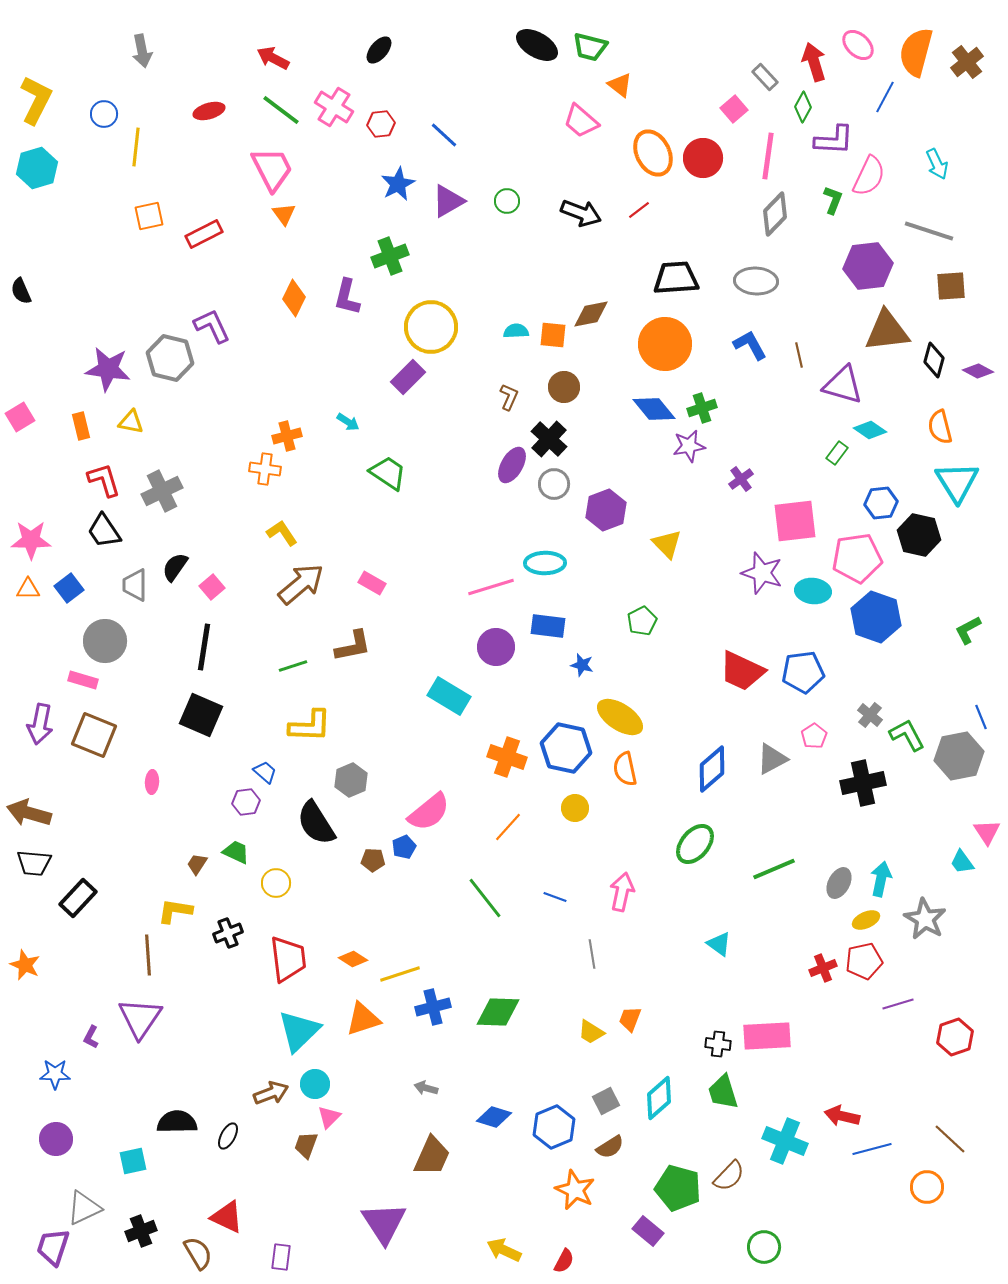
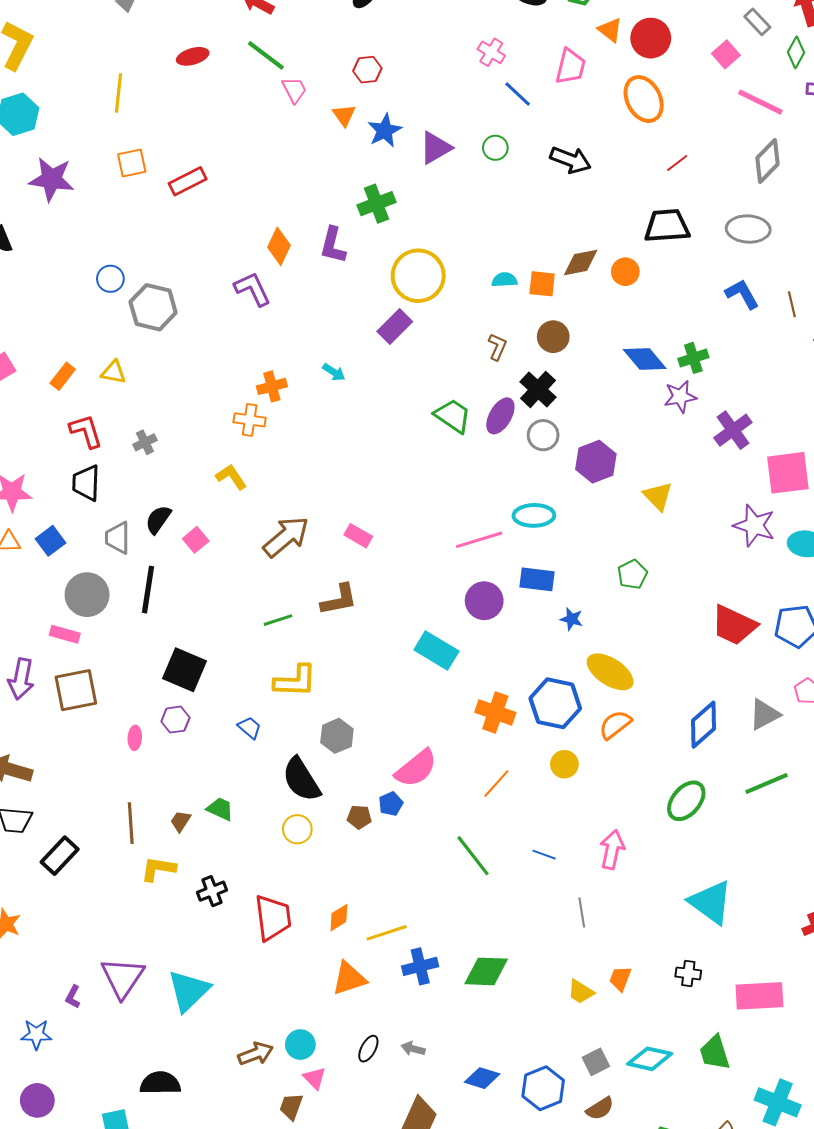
pink cross: (334, 107) -> (491, 52), moved, size x0.7
blue circle: (104, 114) -> (110, 279), moved
pink trapezoid: (581, 121) -> (570, 67), turned -117
blue line: (444, 135) -> (518, 94), moved
pink line: (768, 156) -> (760, 102), turned -72
red circle: (703, 158) -> (651, 38), moved
pink trapezoid: (272, 169) -> (294, 90), moved, size x0.6
red line: (639, 210) -> (677, 163), moved
orange triangle: (284, 214) -> (344, 115), moved
purple L-shape: (212, 326) -> (253, 289), moved
orange circle: (665, 344) -> (625, 272), moved, size x0.5
purple star: (108, 369) -> (52, 179), moved
orange rectangle: (81, 426) -> (63, 376), turned 52
green trapezoid: (388, 473) -> (453, 416), moved
purple cross: (741, 479) -> (733, 430), size x1.5
gray cross: (162, 491) -> (145, 442), size x0.6
black trapezoid: (104, 531) -> (86, 483), turned 36
yellow L-shape: (282, 533) -> (231, 477), moved
black line: (204, 647) -> (148, 590), moved
brown square: (94, 735) -> (76, 690), turned -33
orange semicircle: (625, 769) -> (615, 725), turned 64
purple hexagon: (246, 802) -> (175, 720), moved
green line: (774, 869) -> (767, 784), moved
yellow circle: (276, 883) -> (297, 829), moved
cyan triangle: (719, 944) -> (711, 902), size x1.8
brown line: (148, 955) -> (131, 823), moved
orange diamond: (353, 959) -> (339, 918), turned -64
cyan triangle: (299, 1031) -> (189, 991), moved
black cross: (718, 1044) -> (688, 973), moved
cyan diamond: (659, 1098) -> (650, 1059), turned 54
pink triangle: (329, 1117) -> (315, 1078), turned -30
black ellipse: (228, 1136) -> (368, 1049), moved

